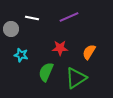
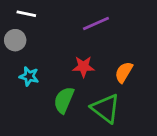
white line: (32, 18) -> (26, 14), moved
green triangle: (76, 78) -> (106, 108), turned -50

